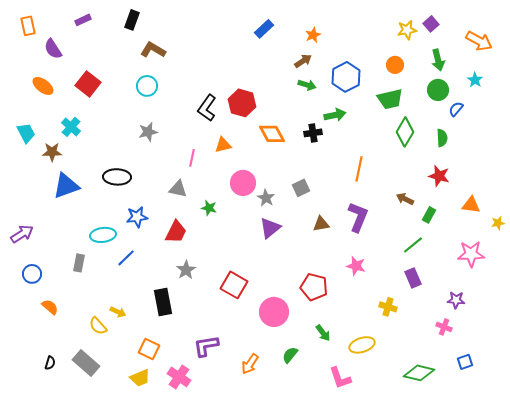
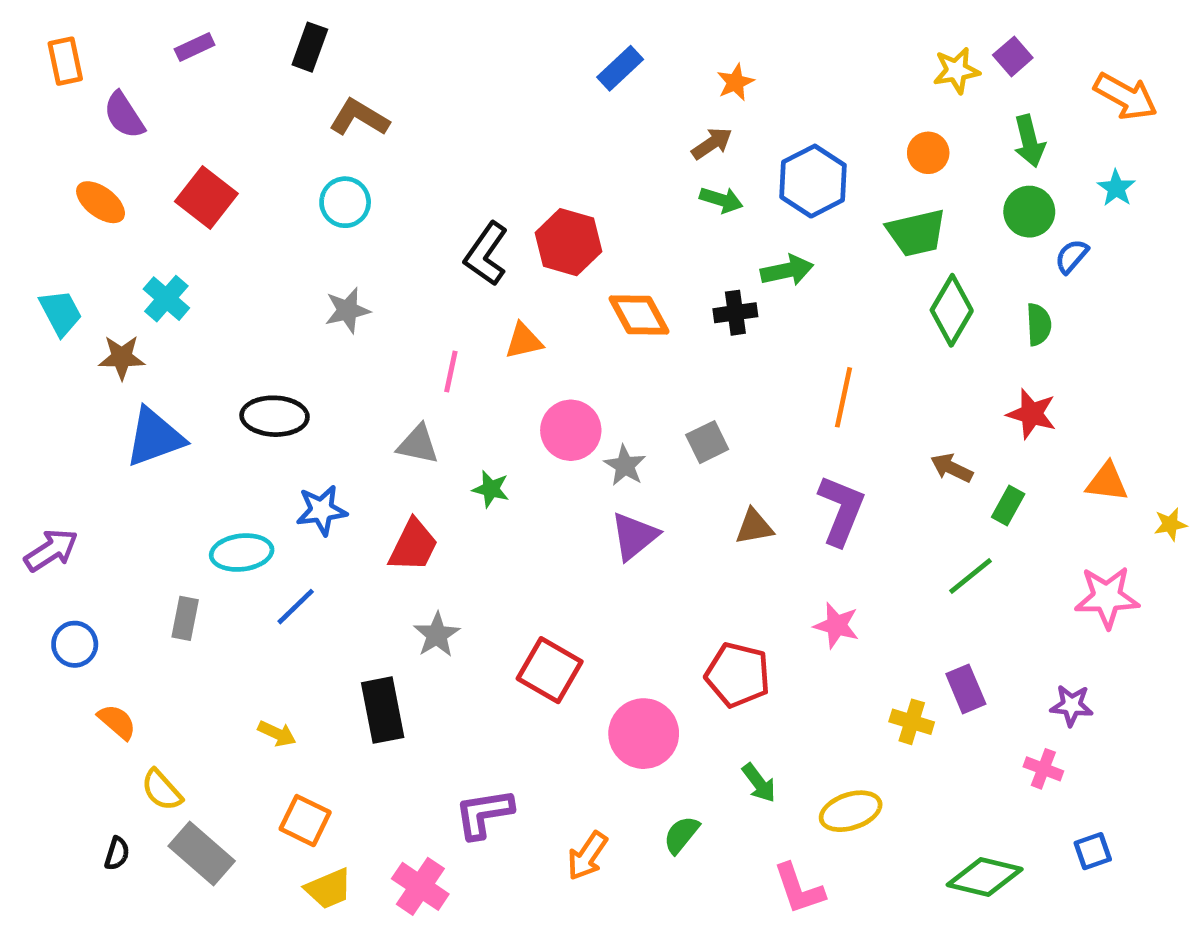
purple rectangle: (413, 278) -> (966, 689), moved
yellow semicircle: (98, 326) -> (162, 790), moved
orange square: (149, 349) -> (305, 821), moved

